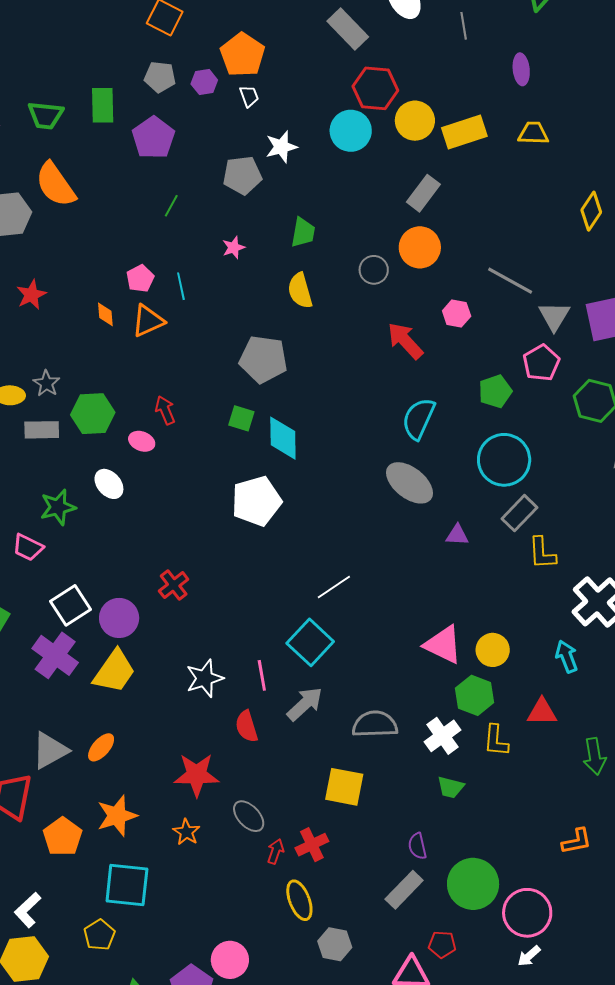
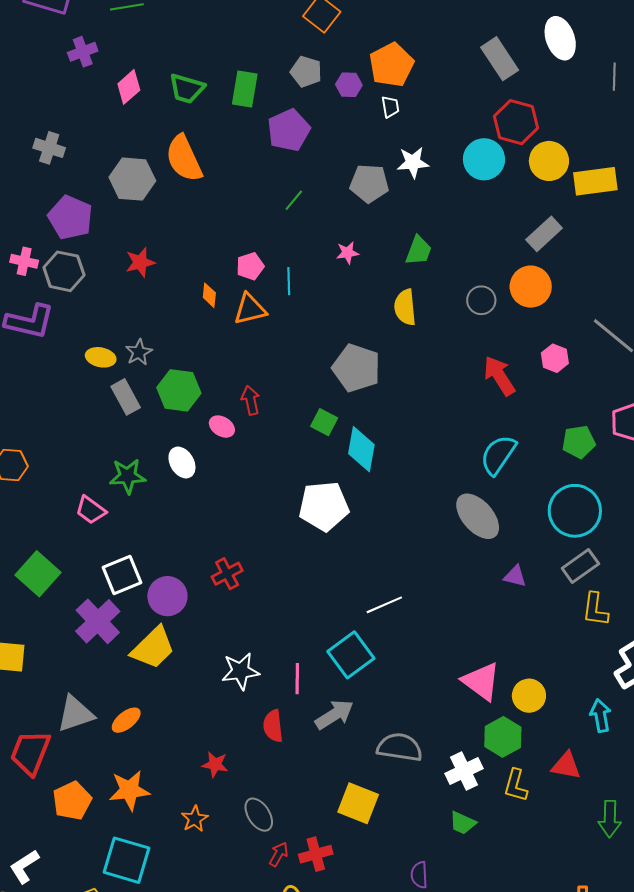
gray rectangle: (42, 430) -> (126, 397), turned 52
red star: (197, 775) -> (215, 764), size x0.6

